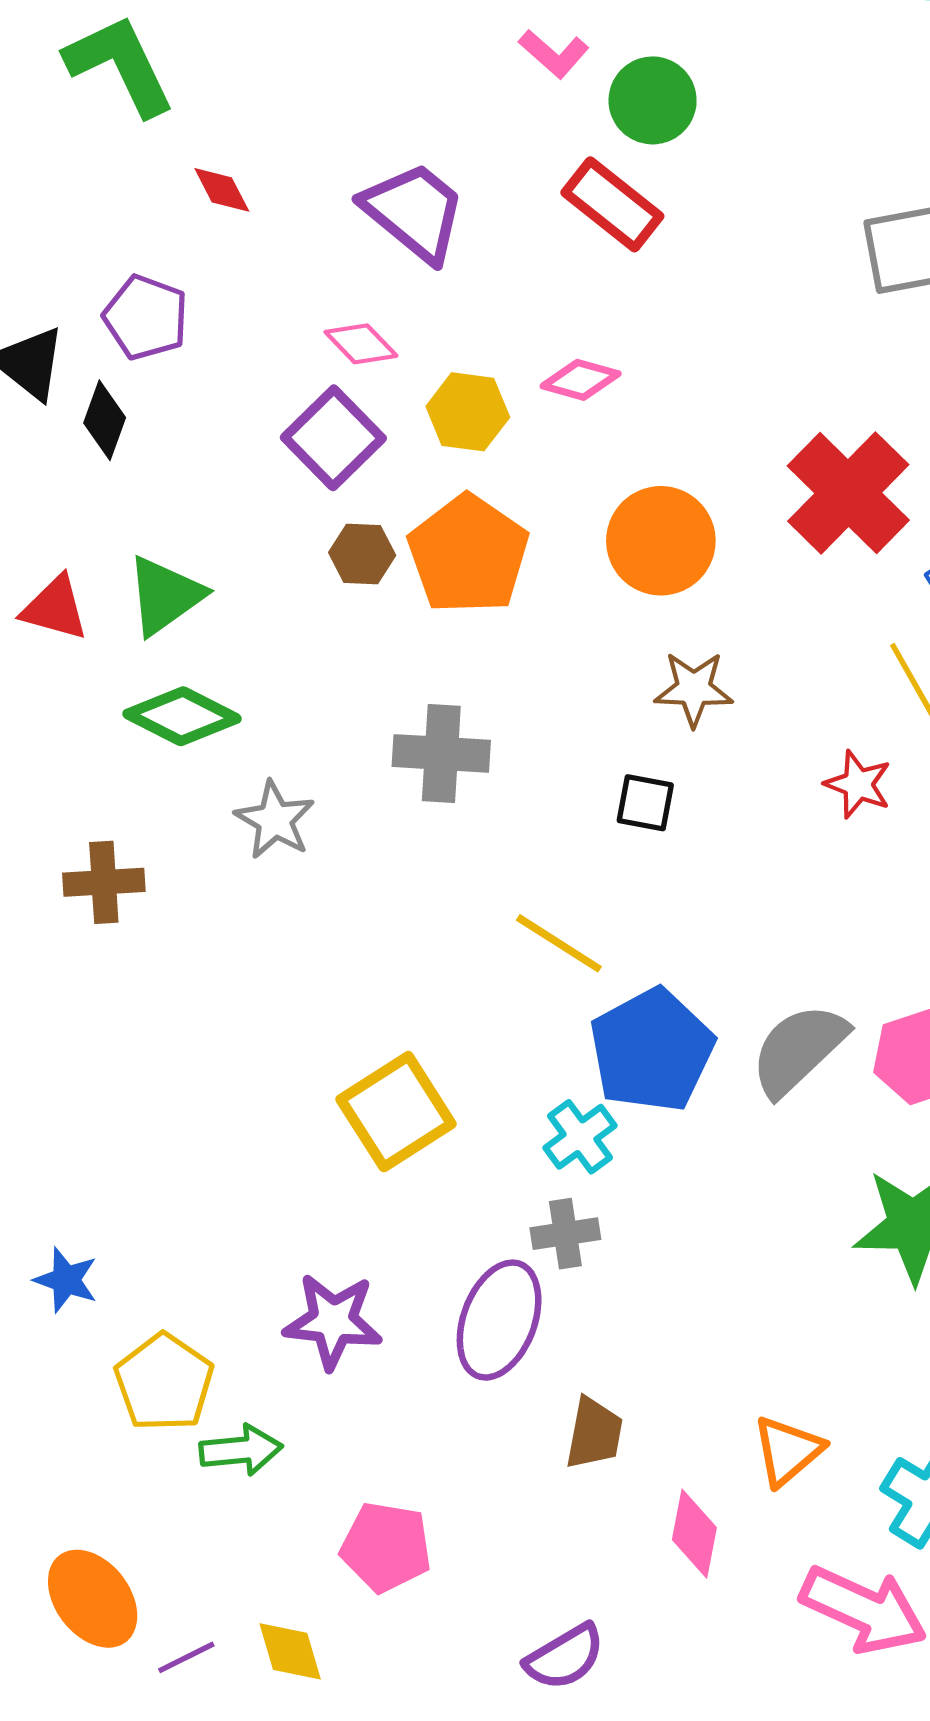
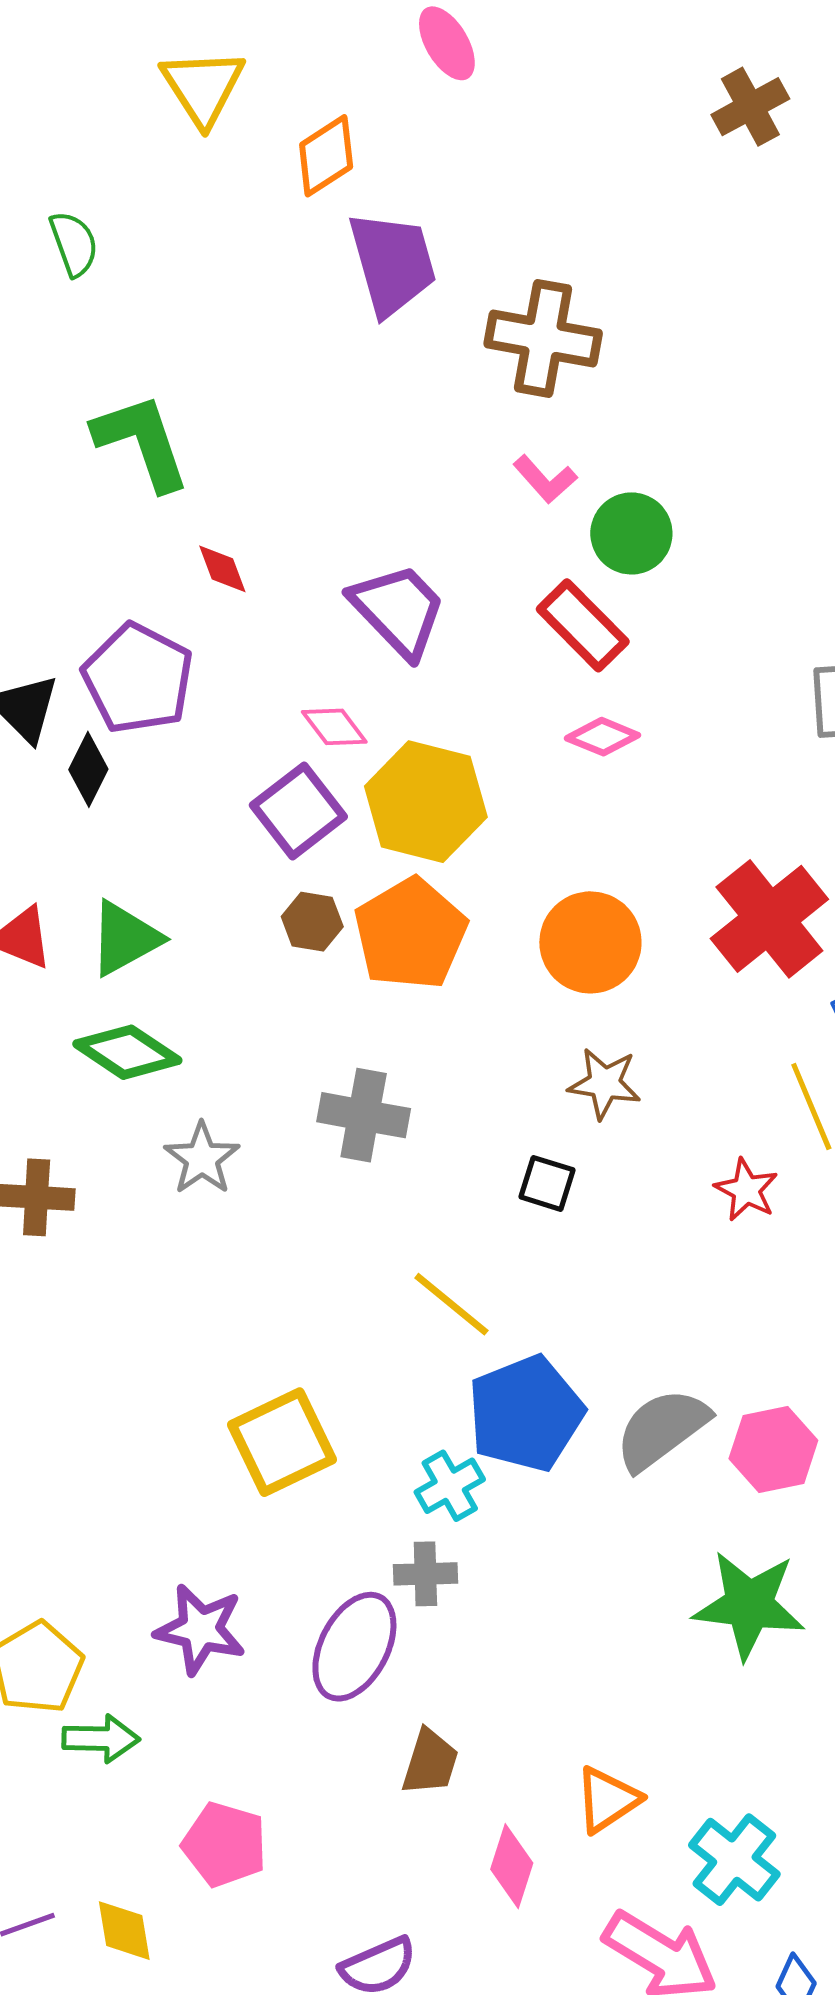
purple pentagon: (146, 317) -> (138, 679), size x1.4
pink diamond: (581, 380) -> (603, 737), moved
yellow hexagon: (468, 412) -> (426, 802), size x1.6

